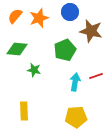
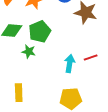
green pentagon: (65, 50) -> (40, 32), moved

